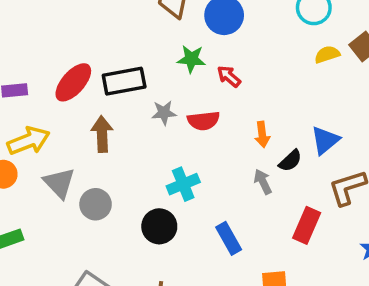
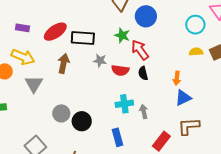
red arrow: (229, 76) -> (140, 50), size x1.5
orange arrow: (262, 134) -> (177, 78), moved
yellow arrow: (28, 141) -> (23, 57), turned 30
black semicircle: (290, 161) -> (143, 73), moved, turned 104
cyan cross: (183, 184) -> (124, 104), moved
gray circle: (96, 204) -> (61, 113), moved

